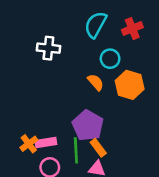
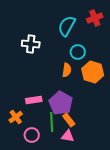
red cross: (132, 29) -> (95, 18), moved
orange semicircle: (96, 82) -> (67, 70), turned 48
pink rectangle: (46, 142) -> (34, 100), moved

